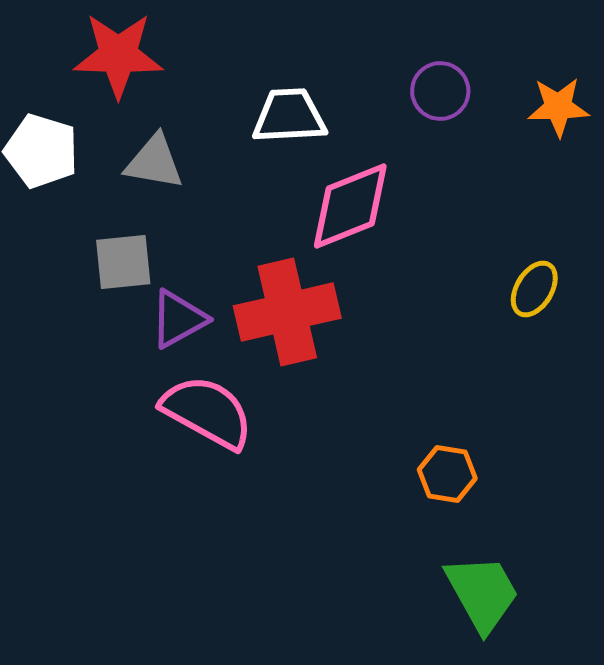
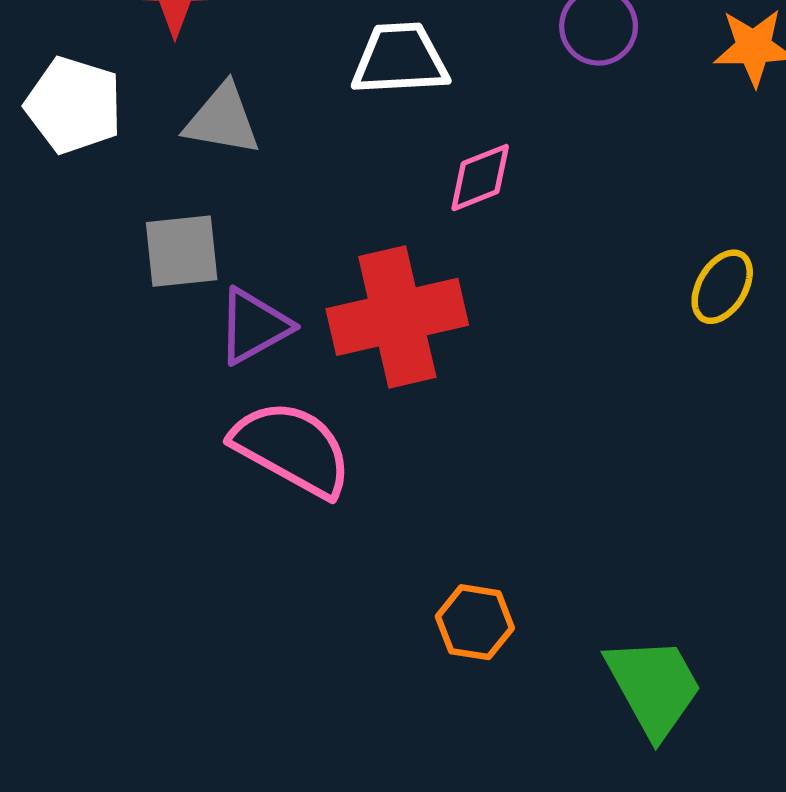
pink diamond: (350, 206) -> (480, 178), size x0.6
orange hexagon: (447, 474) -> (475, 622), moved

